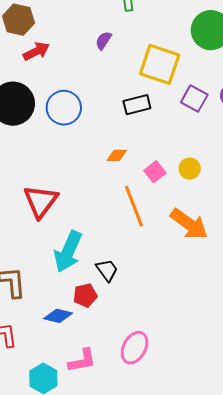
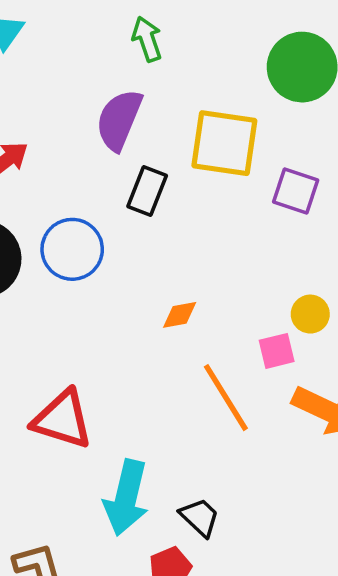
purple semicircle: (103, 40) -> (119, 120), size x1.8
black rectangle: (137, 105) -> (147, 191), moved, turned -44
pink square: (155, 172) -> (277, 351), moved, turned 35
red triangle: (41, 201) -> (63, 419), turned -39

